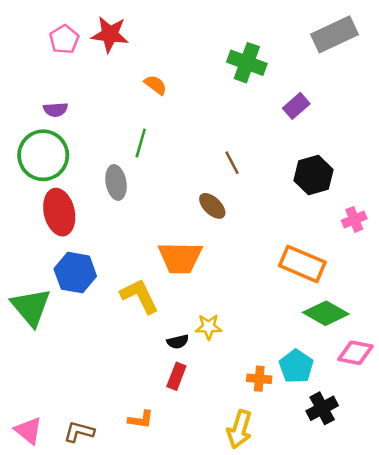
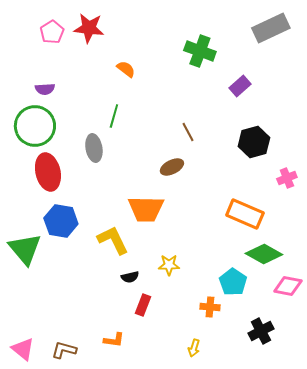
brown ellipse: (212, 206) -> (172, 167), turned -70
black semicircle: (178, 342) -> (130, 277), moved
cyan pentagon: (296, 366) -> (233, 282), moved
yellow arrow: (239, 429) -> (194, 348), size x0.6

